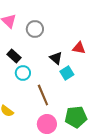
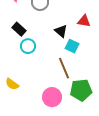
cyan square: (67, 73) -> (72, 46), turned -32
brown line: (43, 95) -> (64, 68), moved

